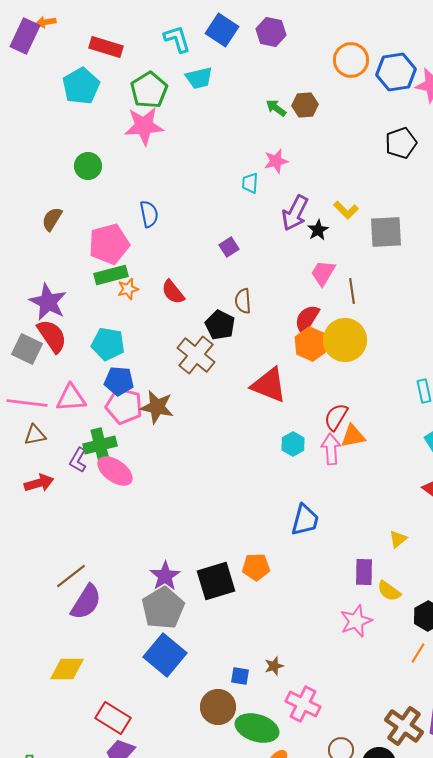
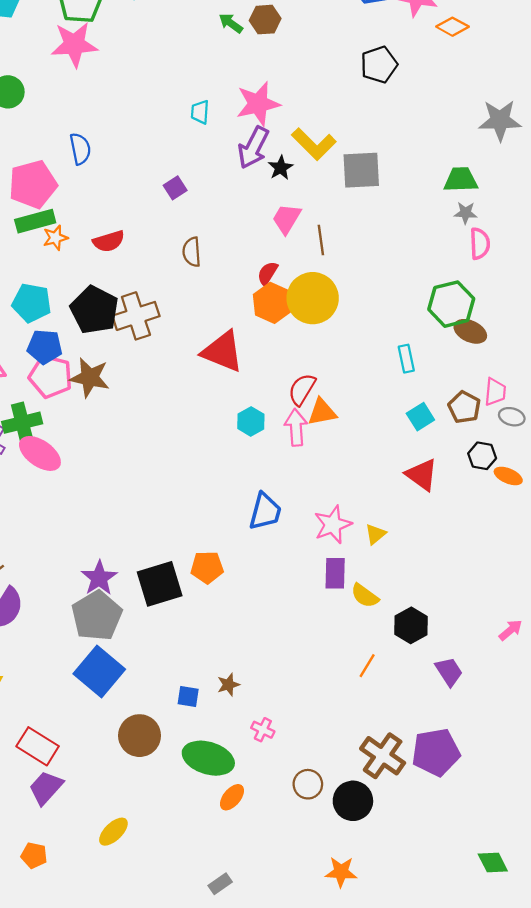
pink star: (276, 161) -> (258, 104), moved, size x1.5
yellow L-shape: (346, 210) -> (314, 144), size x1.5
red semicircle: (173, 292) -> (109, 241), turned -68
red semicircle: (307, 319) -> (268, 273), size x0.7
black pentagon: (220, 325) -> (94, 310), moved, size x1.4
brown cross: (196, 355) -> (136, 316), turned 33
pink star: (356, 621) -> (333, 525), moved
orange line: (418, 653) -> (367, 666), moved
pink cross: (303, 704) -> (263, 730), size x0.6
brown circle: (218, 707) -> (140, 736), moved

